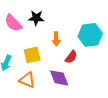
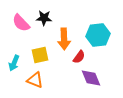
orange arrow: (56, 39) -> (64, 39), size x1.5
purple diamond: (59, 78) -> (91, 78), moved

